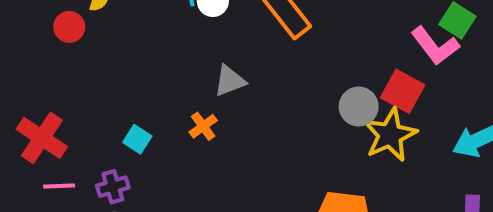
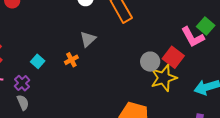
gray triangle: (230, 81) -> (88, 39), turned -30
purple cross: (113, 187) -> (22, 83), turned -35

